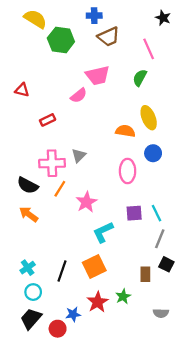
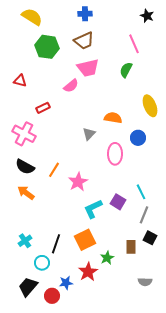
brown trapezoid: (109, 37) -> (84, 41), moved
green hexagon: (61, 40) -> (47, 47), moved
yellow ellipse: (149, 118) -> (150, 106), moved
gray triangle: (79, 155) -> (89, 134), moved
pink cross: (52, 163) -> (24, 134), moved, turned 30
purple square: (134, 213) -> (118, 202), moved, turned 35
cyan circle: (33, 292) -> (42, 263), moved
green star: (123, 296) -> (107, 258), moved

